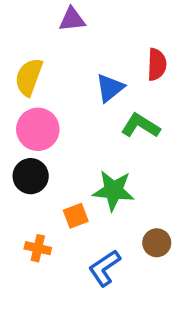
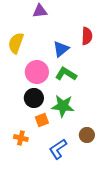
green L-shape: (141, 126) -> (66, 74), moved
pink circle: (38, 129) -> (37, 72), moved
black circle: (31, 176) -> (34, 98), moved

